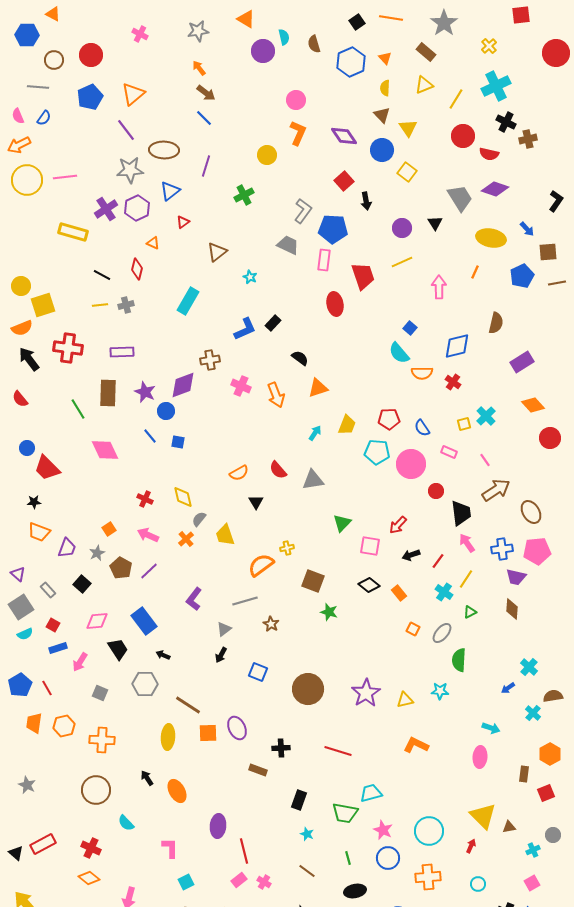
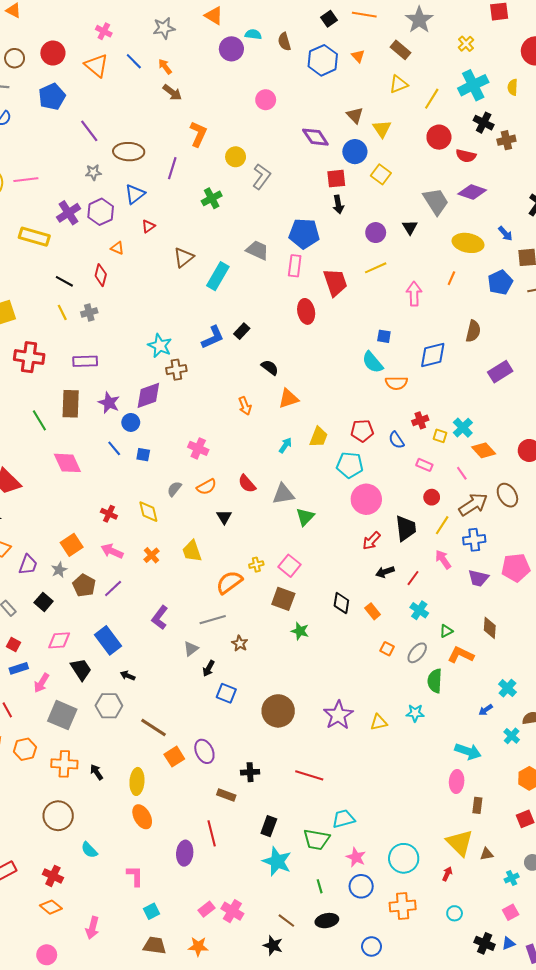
cyan semicircle: (284, 37) -> (253, 34), turned -70
yellow semicircle: (385, 88) -> (513, 87), moved
orange triangle: (133, 94) -> (97, 65), moved, turned -40
blue line: (204, 118) -> (134, 61), moved
orange L-shape: (298, 133) -> (198, 134), moved
gray star: (130, 170) -> (93, 172), size x0.6
red square: (344, 181) -> (336, 179), moved, turned 36
gray L-shape: (303, 211) -> (262, 177), moved
cyan star: (250, 277) -> (160, 346), moved, size x1.6
cyan rectangle: (188, 301) -> (218, 276), moved
yellow line: (100, 305) -> (62, 312), turned 70
blue square: (410, 328) -> (384, 336), turned -32
red cross: (453, 382) -> (420, 420), moved, turned 35
pink cross: (241, 386) -> (198, 448), moved
orange arrow: (276, 395) -> (245, 406), size x0.7
orange diamond: (533, 405) -> (484, 450), moved
yellow square: (464, 424) -> (440, 436), turned 32
pink circle: (411, 464) -> (366, 499), moved
red circle: (436, 491) -> (432, 497), moved
brown ellipse: (531, 512) -> (507, 495), moved
black trapezoid: (461, 513) -> (406, 528), moved
gray semicircle: (199, 519) -> (174, 489), moved
green triangle: (342, 523) -> (305, 517), moved
orange square: (109, 529) -> (72, 545), size x1.5
pink square: (370, 546) -> (290, 566), moved, turned 30
blue cross: (502, 549) -> (474, 540), moved
purple trapezoid: (516, 577) -> (478, 578), moved
yellow line: (466, 579) -> (442, 525), moved
black diamond: (369, 585) -> (341, 603), turned 60
black arrow: (221, 655) -> (209, 668), moved
gray square: (100, 693) -> (62, 715), size x1.8
cyan arrow: (491, 728) -> (468, 751), size x1.4
orange square: (208, 733) -> (174, 757), turned -30
yellow ellipse: (168, 737) -> (137, 781), moved
orange L-shape: (416, 745) -> (461, 655), moved
brown rectangle: (524, 774) -> (477, 805), moved
black arrow: (147, 778) -> (97, 772), moved
cyan star: (307, 834) -> (277, 861), size x2.0
red line: (244, 851) -> (212, 833), moved
brown line: (307, 871) -> (286, 921), moved
pink cross: (264, 882) -> (232, 911), size x1.5

